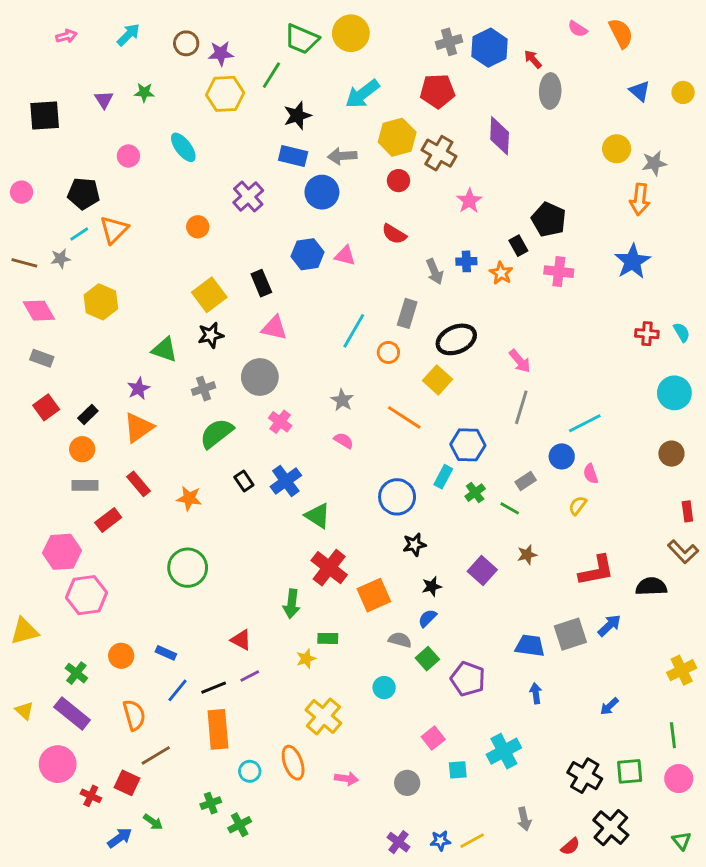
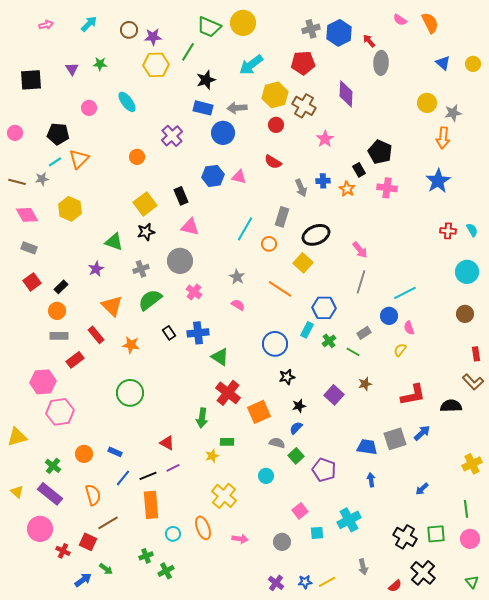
orange triangle: (139, 428) -> (112, 306), moved, turned -40
blue cross: (286, 481) -> (198, 333), turned 30

